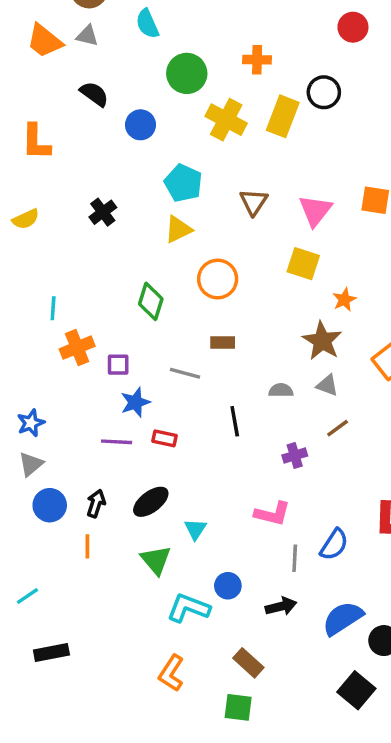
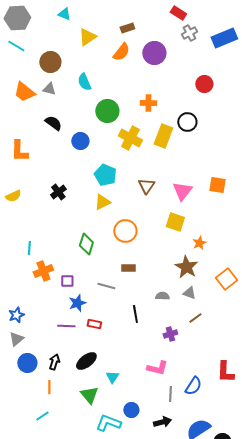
cyan line: (27, 596) -> (42, 416), moved

